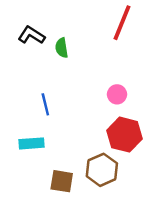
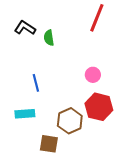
brown hexagon: (102, 170) -> (70, 121), moved

